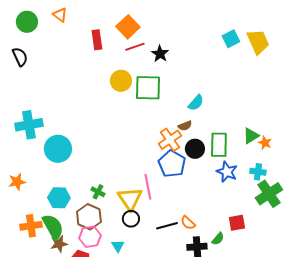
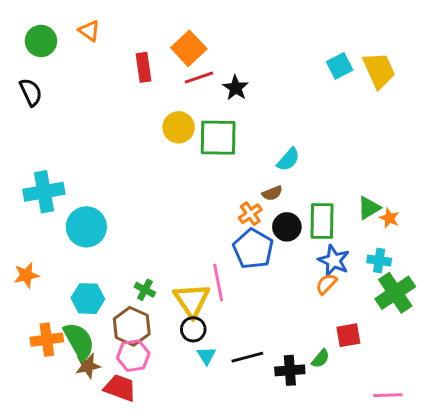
orange cross: (170, 140) -> (250, 214), size x0.7
orange semicircle: (188, 223) -> (326, 284), moved, turned 91
black line: (167, 226) -> (247, 357), moved
cyan triangle: (118, 246) -> (206, 356), moved

